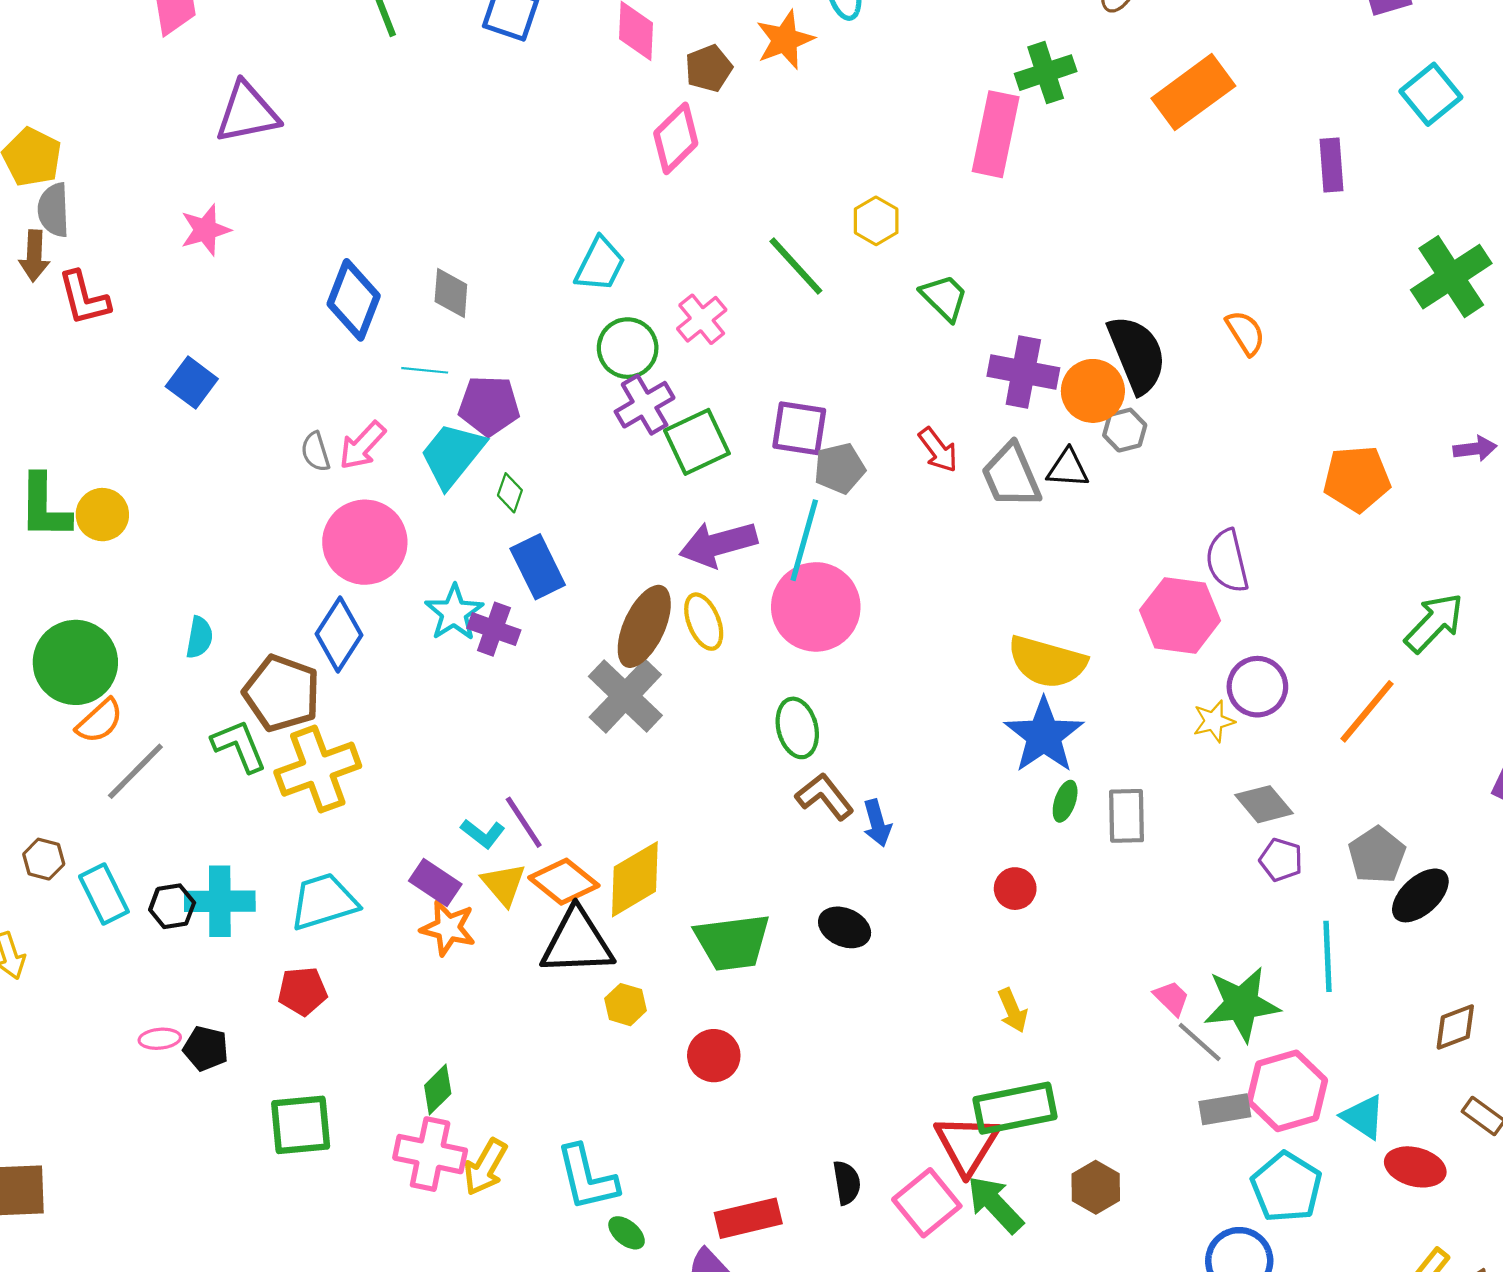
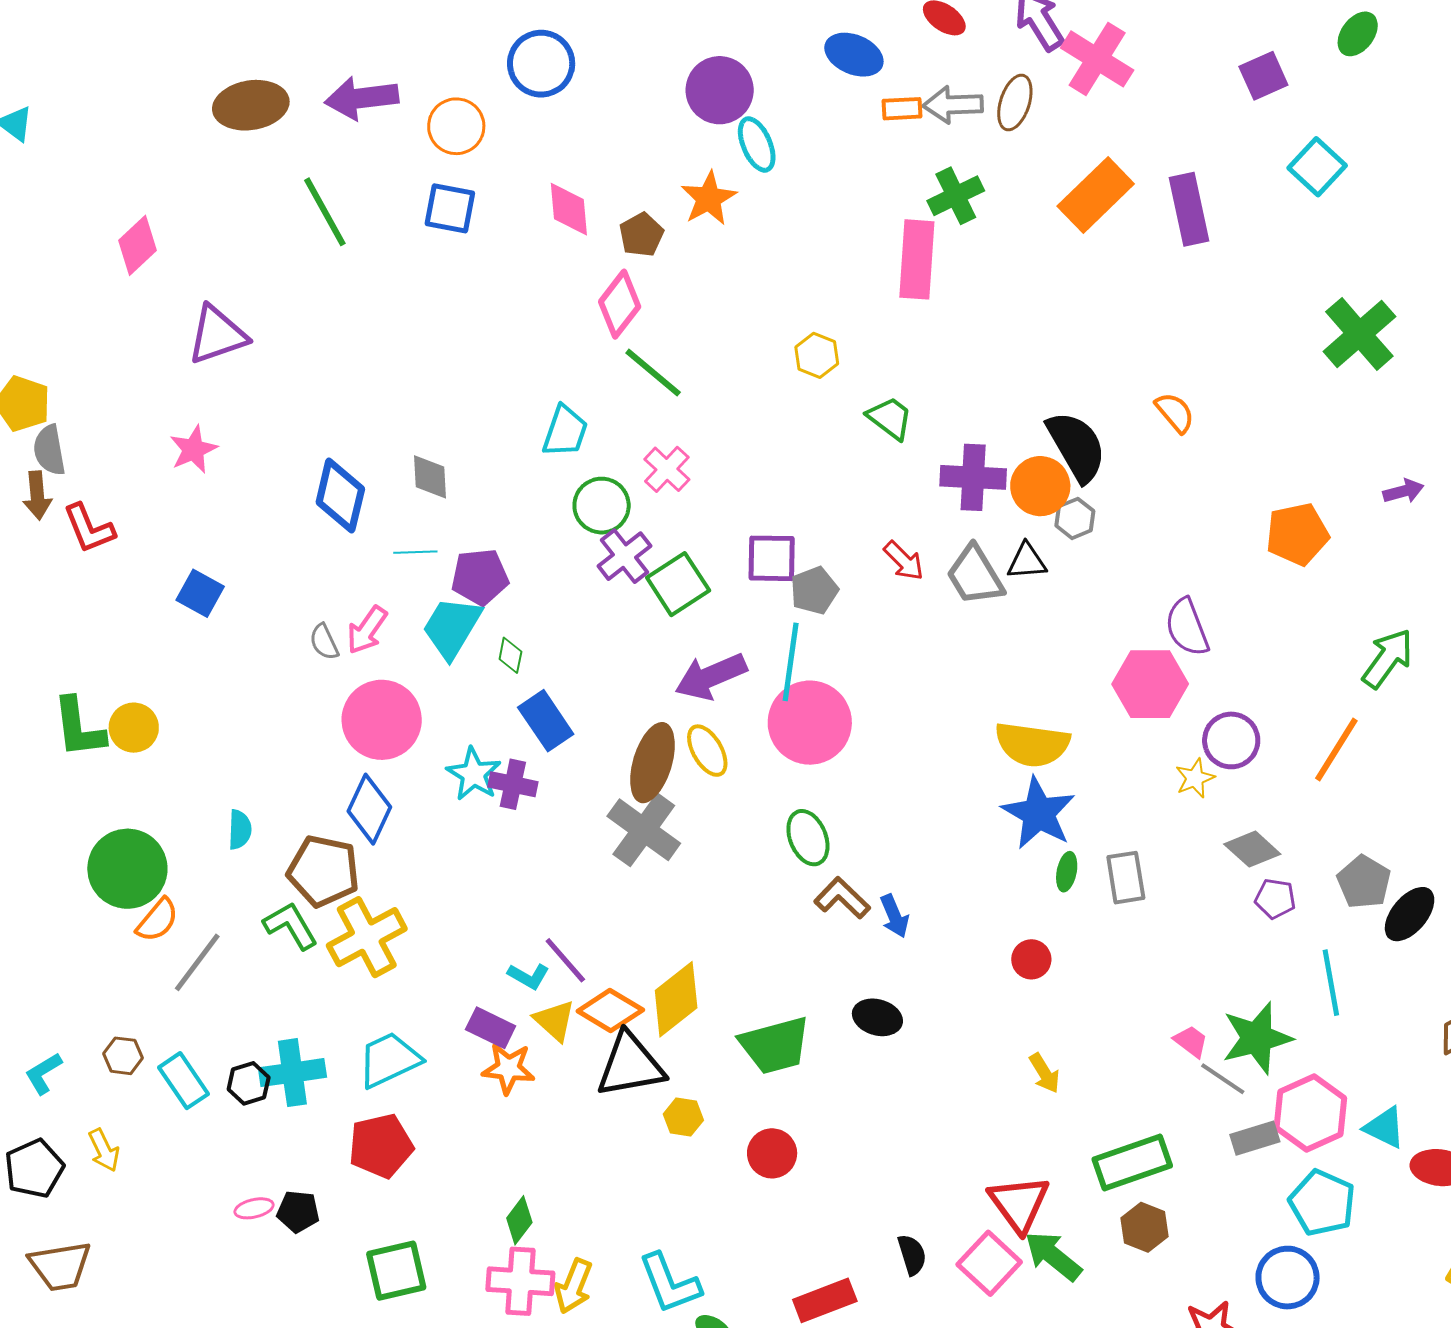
purple rectangle: (1332, 165) -> (1189, 209), moved, size x1.4
green line: (796, 266) -> (653, 373), moved
red pentagon: (302, 991) -> (381, 1146), size x1.4
green rectangle: (1015, 1108) -> (1132, 1162), moved

